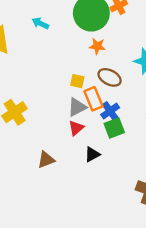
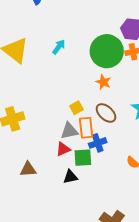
cyan arrow: (40, 23) -> (59, 47), turned 84
yellow square: (77, 81) -> (76, 108), turned 32
green square: (114, 128) -> (83, 158), moved

